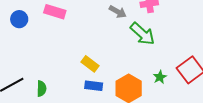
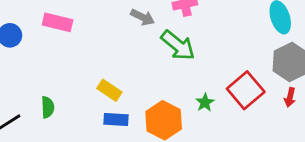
green semicircle: (42, 89) -> (48, 107), moved

